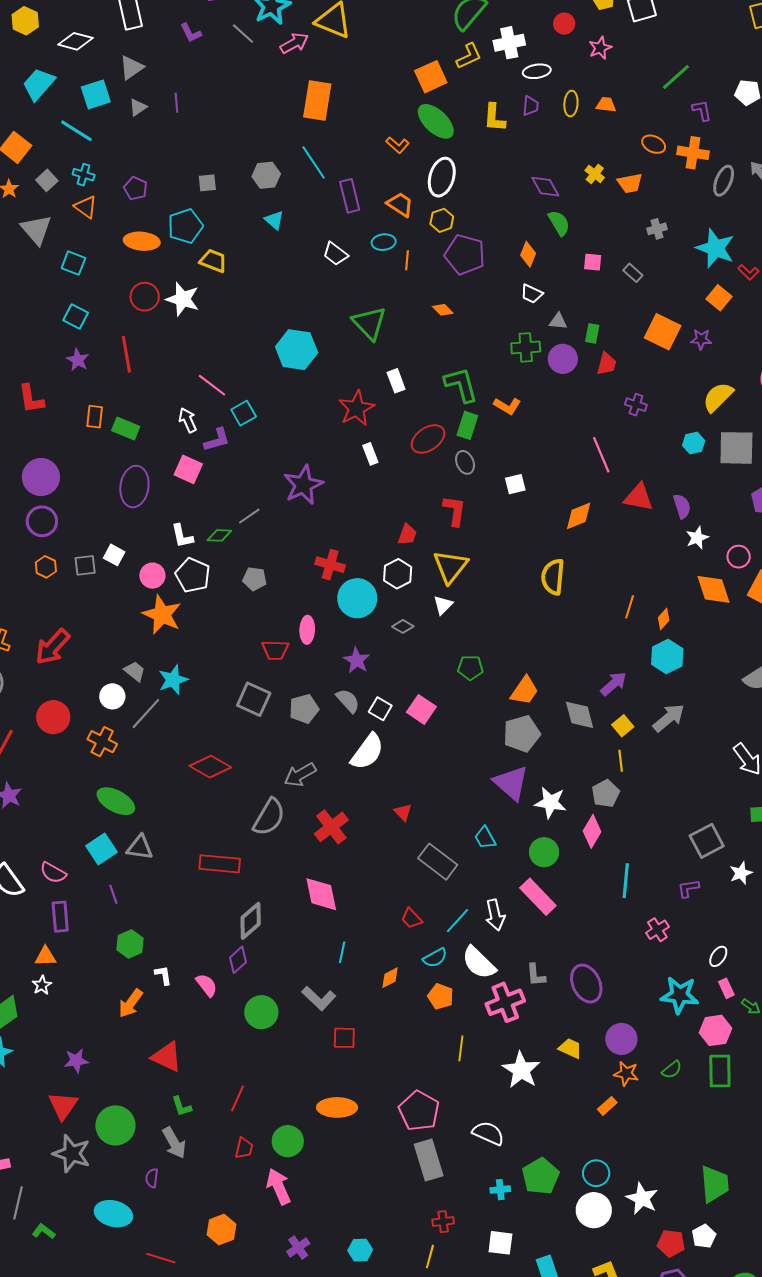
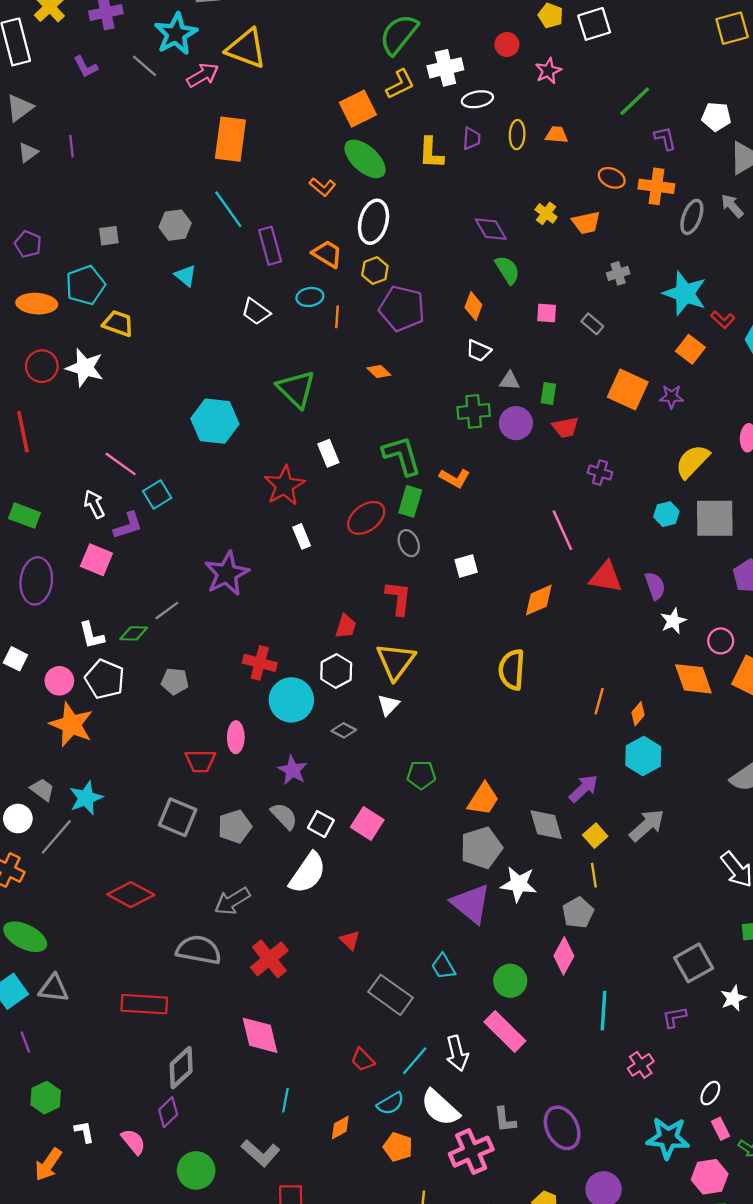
red trapezoid: (607, 364) -> (565, 427), turned 65
white star: (551, 803) -> (519, 884), moved
gray semicircle: (269, 817) -> (199, 950), turned -108

